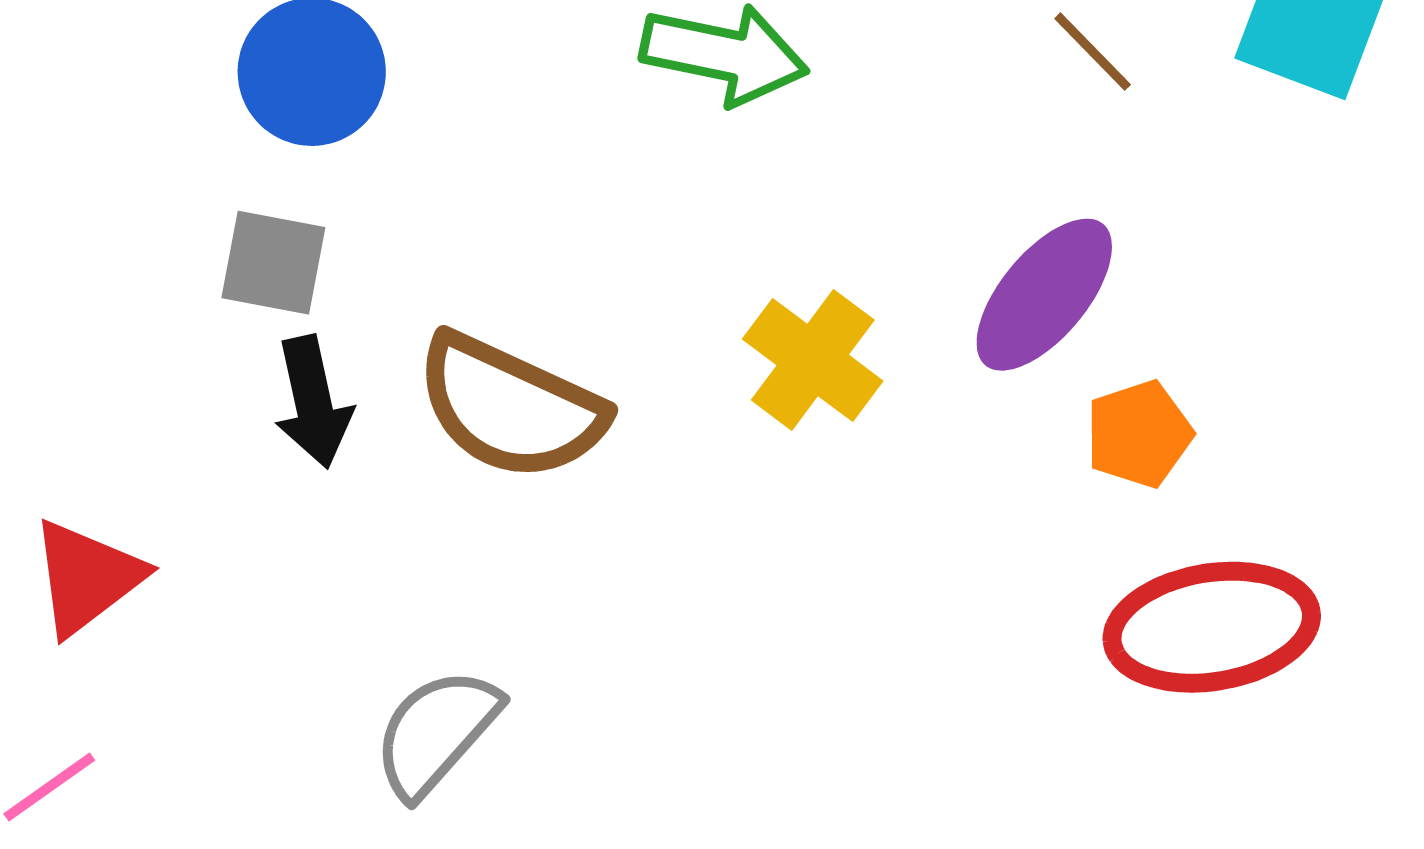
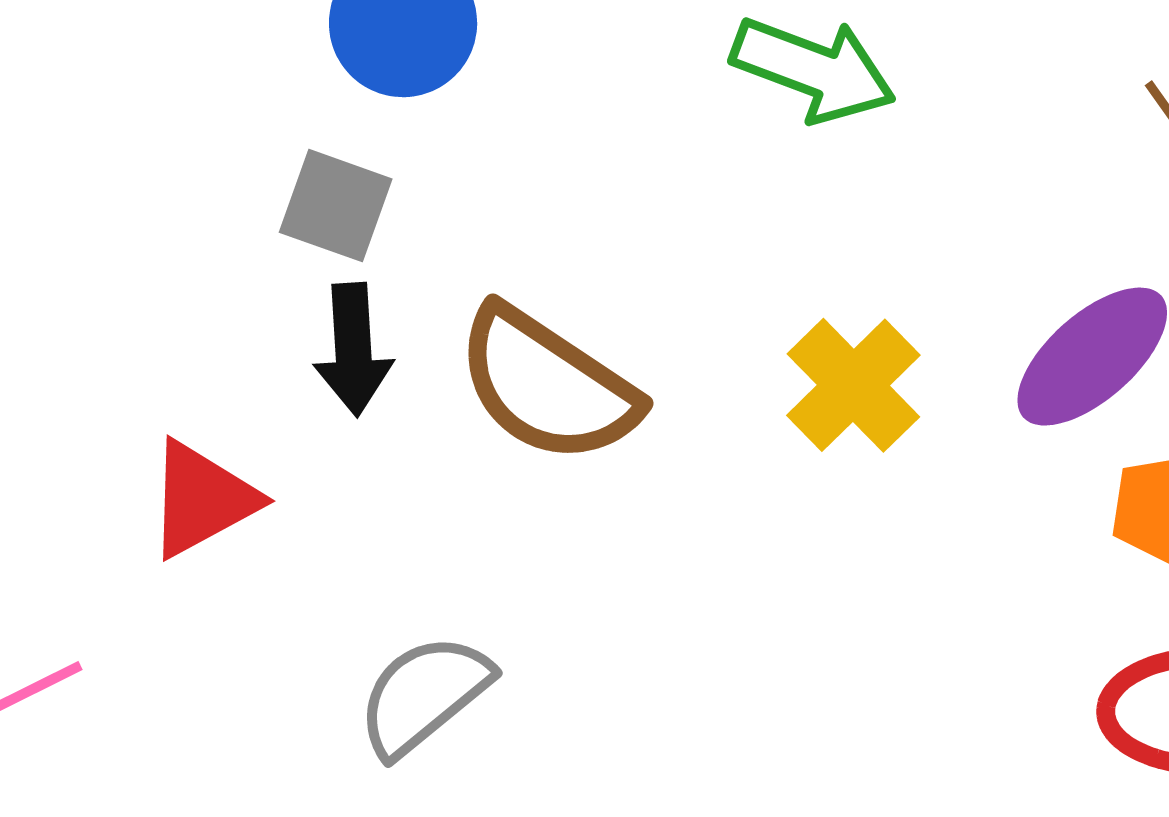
red triangle: (87, 577) -> (202, 499), moved

